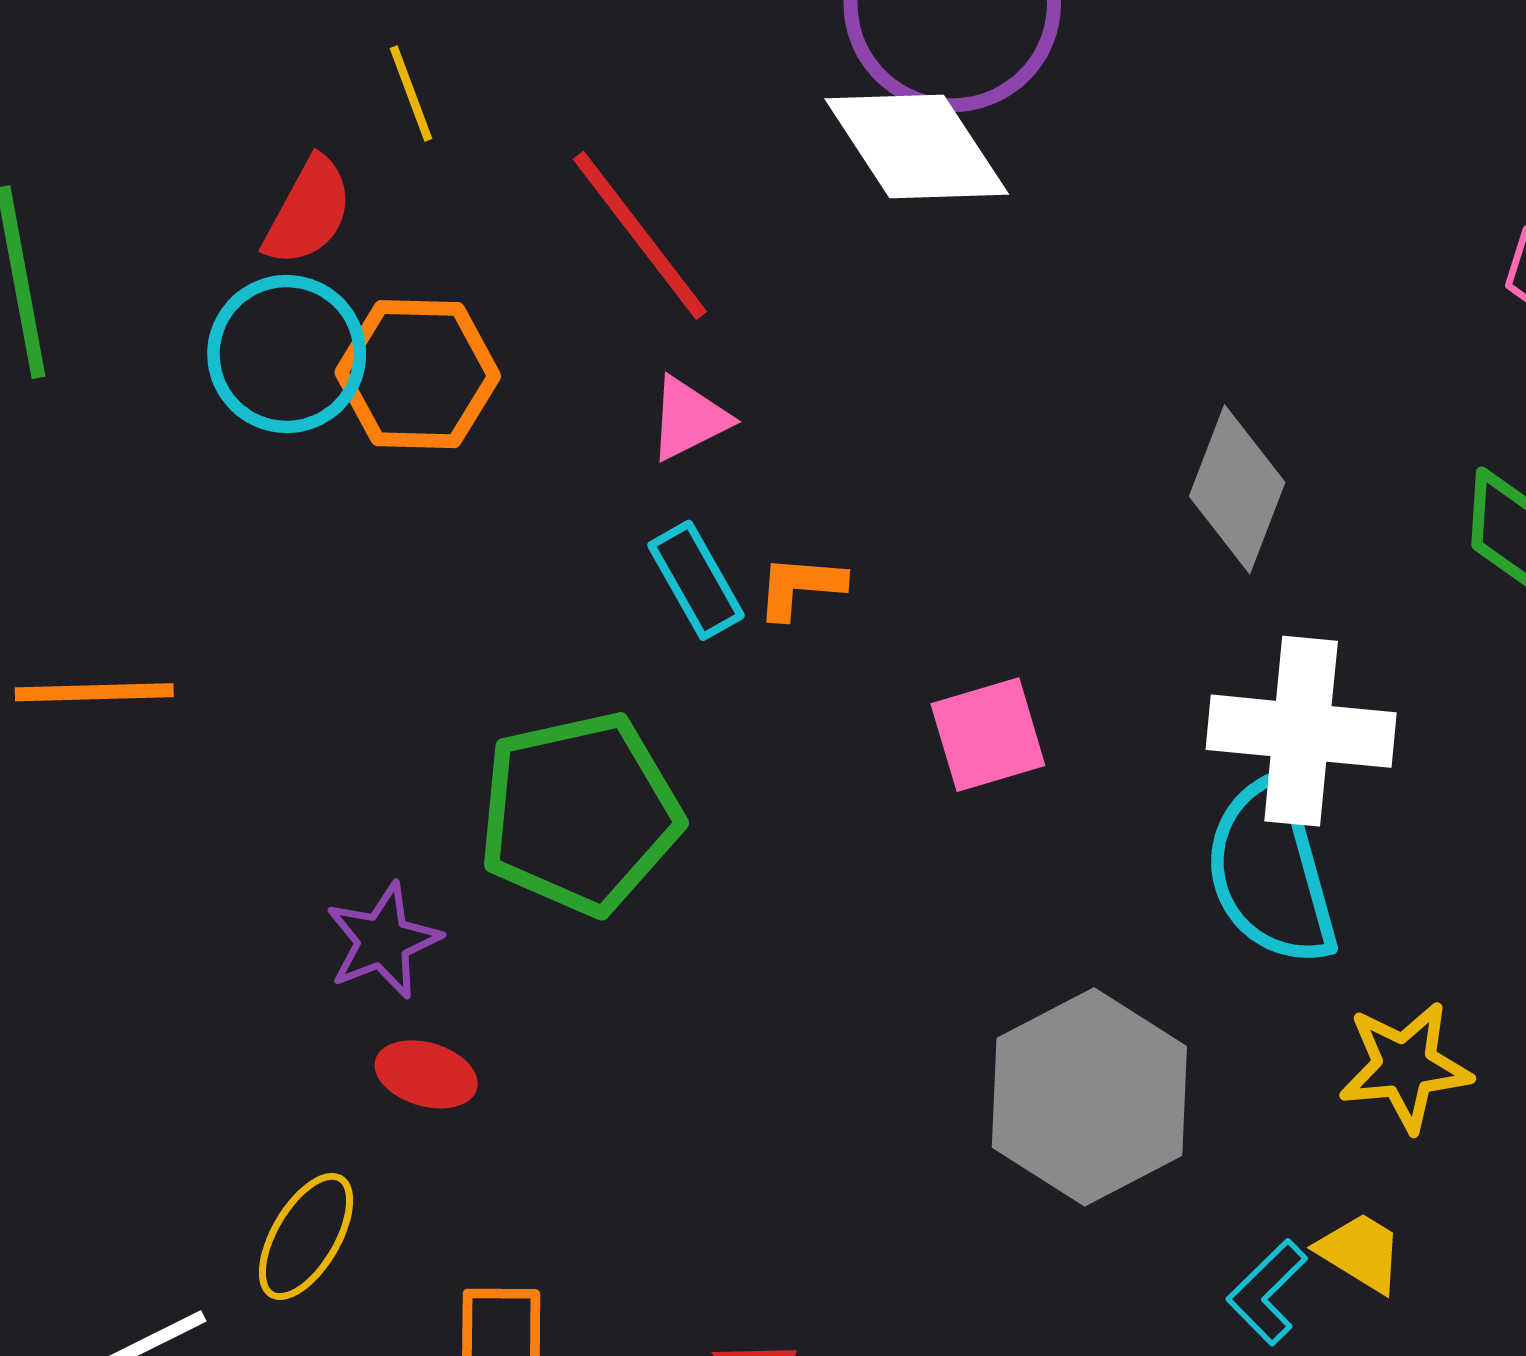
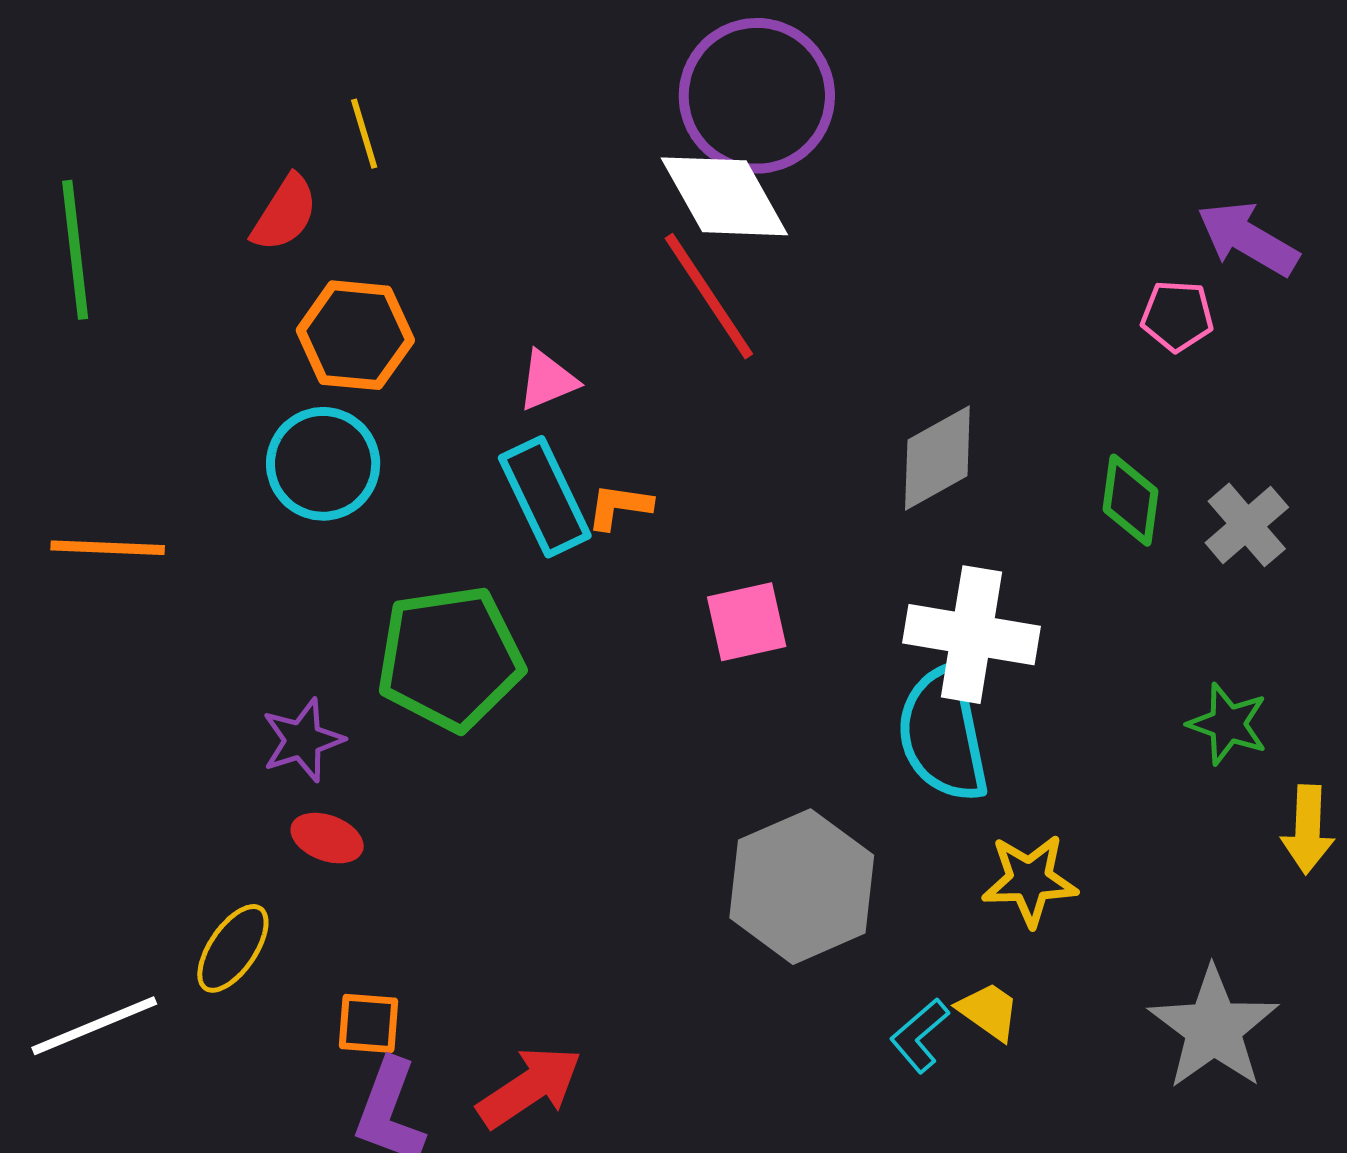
red line: (640, 235) -> (709, 296), moved
cyan circle: (287, 354) -> (323, 464), moved
gray diamond: (1237, 489) -> (937, 458), turned 36
cyan rectangle: (696, 580) -> (545, 497), size x1.4

